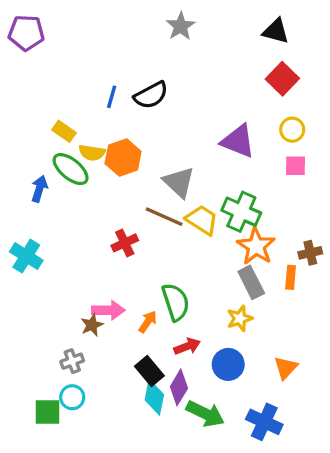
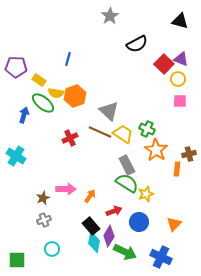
black triangle: (276, 31) -> (180, 21), moved
purple pentagon: (26, 33) -> (16, 67), moved
red square: (282, 79) -> (164, 64), moved
black semicircle: (151, 95) -> (137, 44), moved
purple triangle: (238, 141) -> (181, 59), moved, size x0.7
green cross: (241, 212) -> (147, 129), size x0.7
red cross: (125, 243) -> (70, 138), moved
gray rectangle: (251, 282) -> (127, 165), moved
green semicircle: (176, 302) -> (127, 183), moved, turned -40
brown star: (92, 325) -> (43, 198), moved
cyan circle: (72, 397) -> (52, 249), moved
green square: (48, 412) -> (17, 260), moved

